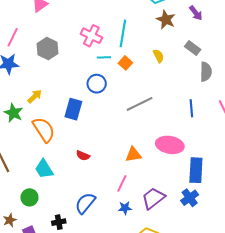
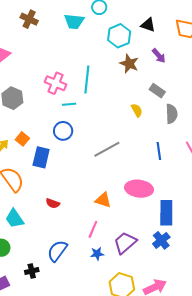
yellow semicircle: (158, 56) -> (137, 110), moved
orange square: (125, 63) -> (22, 139), moved
orange triangle: (133, 155) -> (103, 200), turned 30

